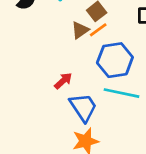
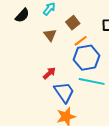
brown triangle: (80, 30) -> (50, 35), moved, turned -32
orange line: (98, 30) -> (81, 41), moved

